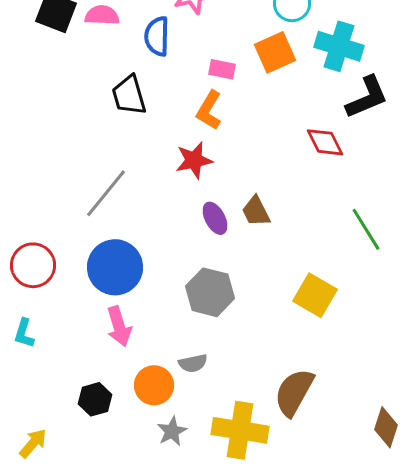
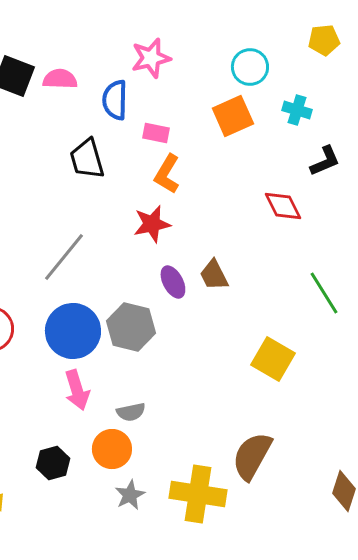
cyan cross: (339, 46) -> (297, 110), size x0.6
pink rectangle: (222, 69) -> (156, 133), moved
black L-shape: (367, 97) -> (325, 161), size x0.7
gray hexagon: (210, 292) -> (131, 327), moved
gray semicircle: (193, 363) -> (131, 412), moved

